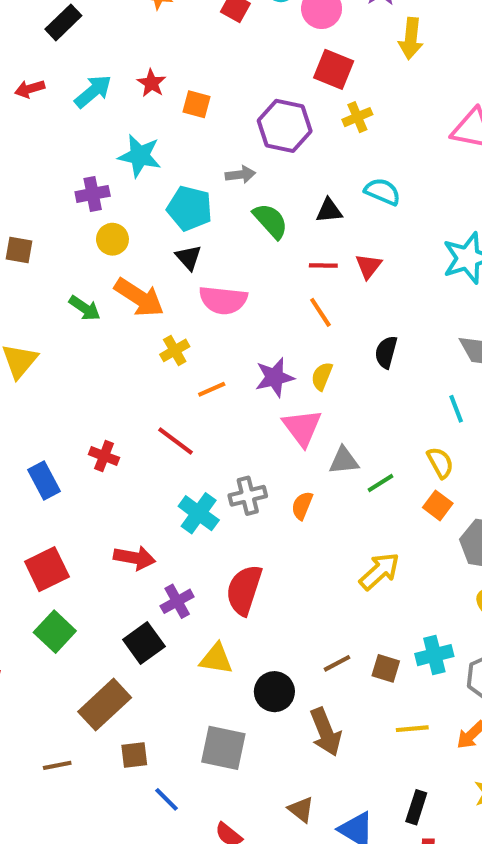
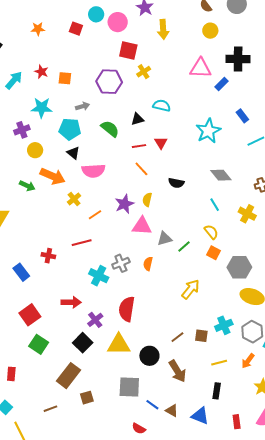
gray arrow: (240, 175) -> (83, 106), moved
black semicircle: (386, 352) -> (176, 183), turned -84
pink triangle: (302, 428) -> (142, 226), turned -40
red line: (175, 441) -> (82, 243), turned -42
yellow triangle: (216, 659) -> (119, 345), size x1.4
blue line: (167, 799) -> (152, 405), moved
black rectangle: (416, 807) -> (217, 391), moved

